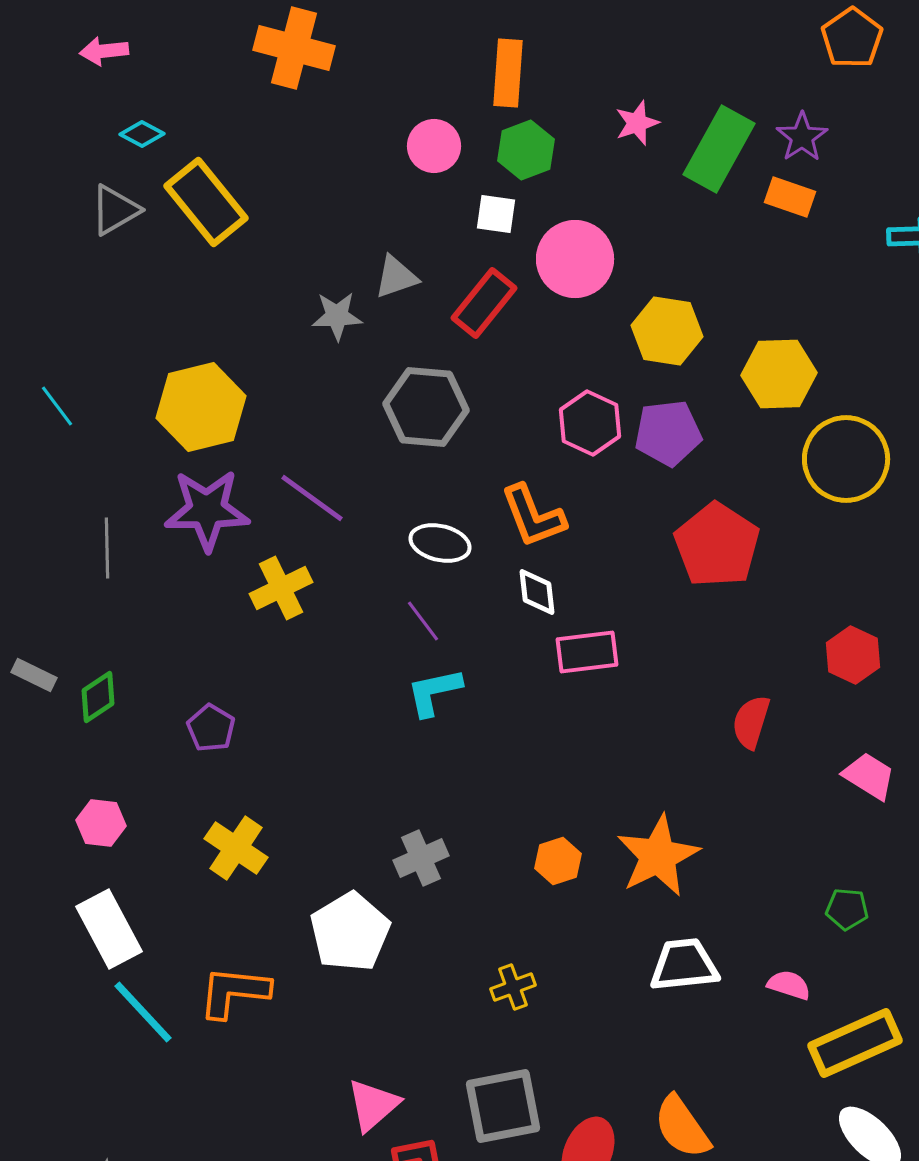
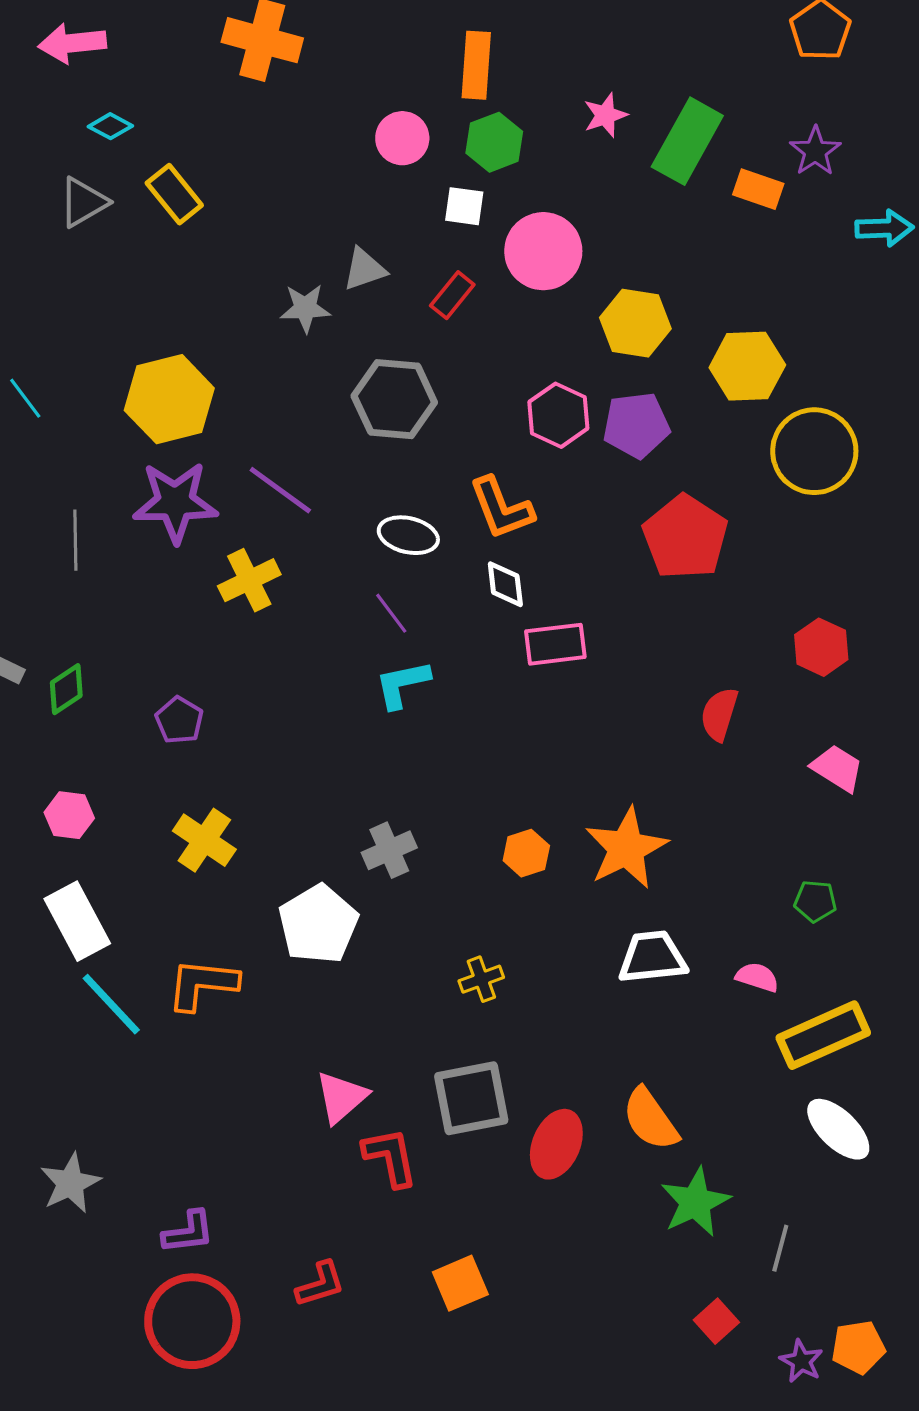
pink arrow: (104, 51) -> (72, 43), size x1.4
purple star: (802, 137) -> (815, 151), moved
yellow rectangle: (206, 202) -> (174, 194), size x0.7
red rectangle: (484, 303) -> (452, 295), size x0.7

